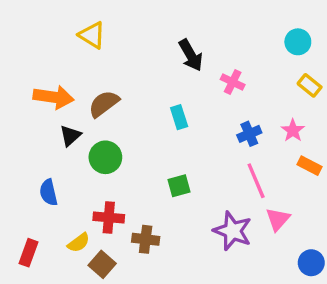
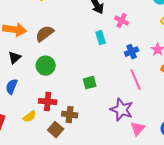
cyan rectangle: (179, 117) -> (101, 38), moved
black triangle: (70, 136) -> (15, 58), moved
blue semicircle: (49, 192) -> (12, 87), turned 35
pink triangle: (278, 219) -> (138, 129), moved
brown square: (102, 264) -> (56, 130), moved

